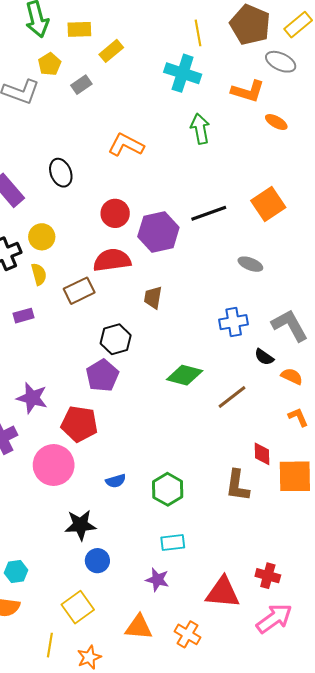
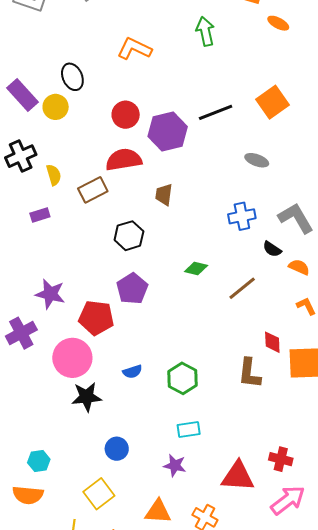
yellow circle: (42, 237) -> (56, 107), moved
purple pentagon: (102, 375) -> (132, 289), moved
green diamond: (185, 375) -> (196, 268), size x0.7
black star: (80, 525) -> (87, 397), moved

